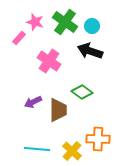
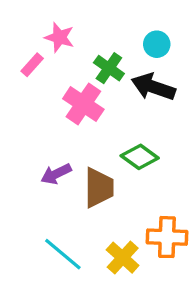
green cross: (65, 22) -> (109, 68), moved, size x0.7
cyan line: (37, 149) -> (63, 254), turned 35

